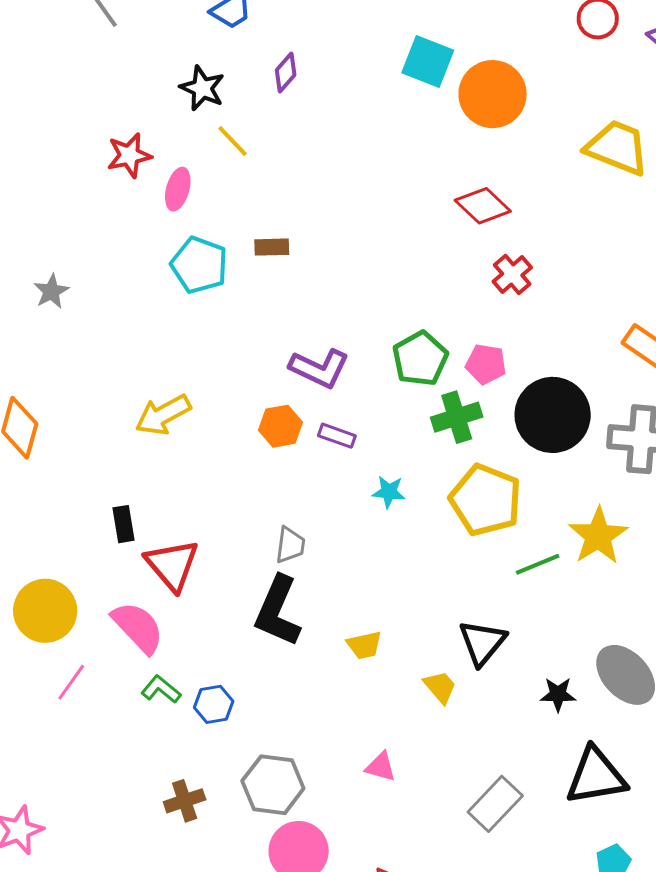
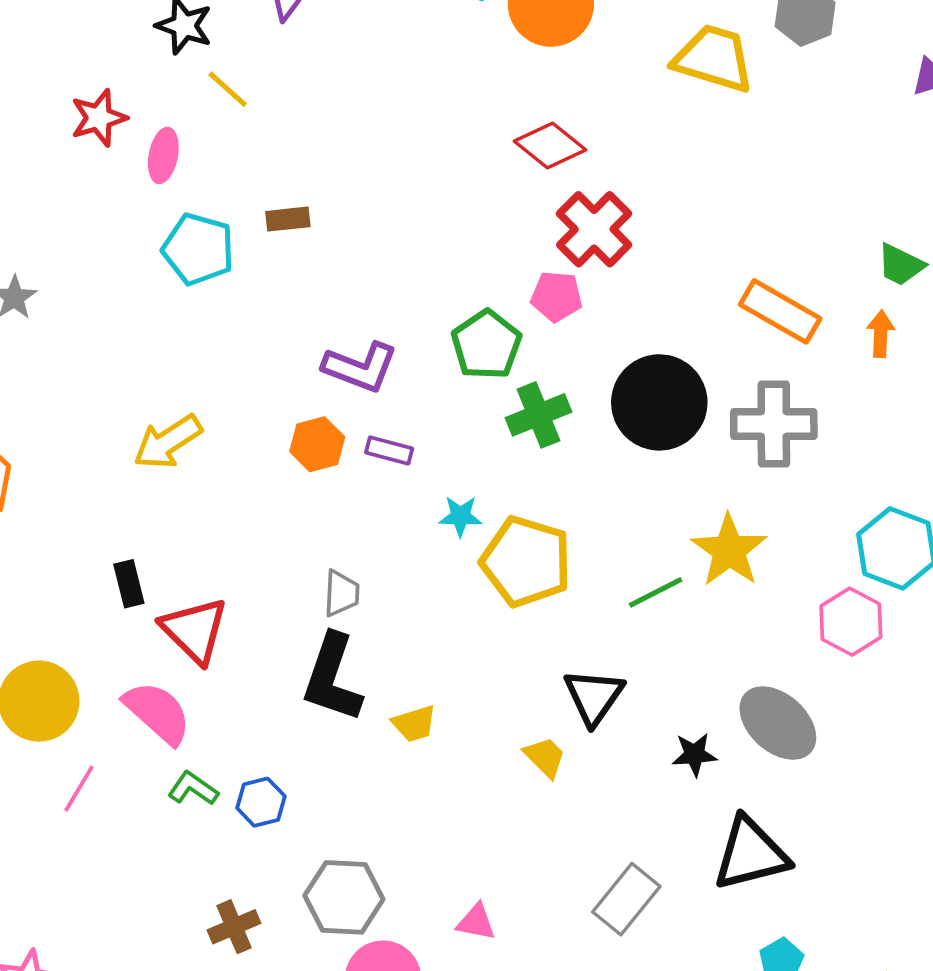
red cross: (512, 274) -> (594, 229), size x1.5
pink pentagon: (486, 364) -> (556, 296), moved
yellow pentagon: (486, 500) -> (526, 561), moved
yellow trapezoid: (364, 645) -> (414, 724), moved
pink triangle: (381, 767) -> (476, 922), moved

